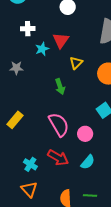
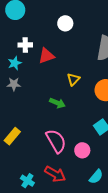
red triangle: (61, 40) -> (46, 56), moved, turned 36
cyan star: (42, 49) -> (15, 63), moved
green arrow: (60, 87) -> (57, 103), turned -49
cyan semicircle: (88, 162) -> (96, 177), moved

